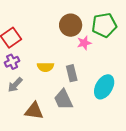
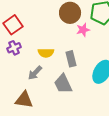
gray arrow: (15, 85) -> (35, 73), moved
brown triangle: (34, 111) -> (24, 100), moved

